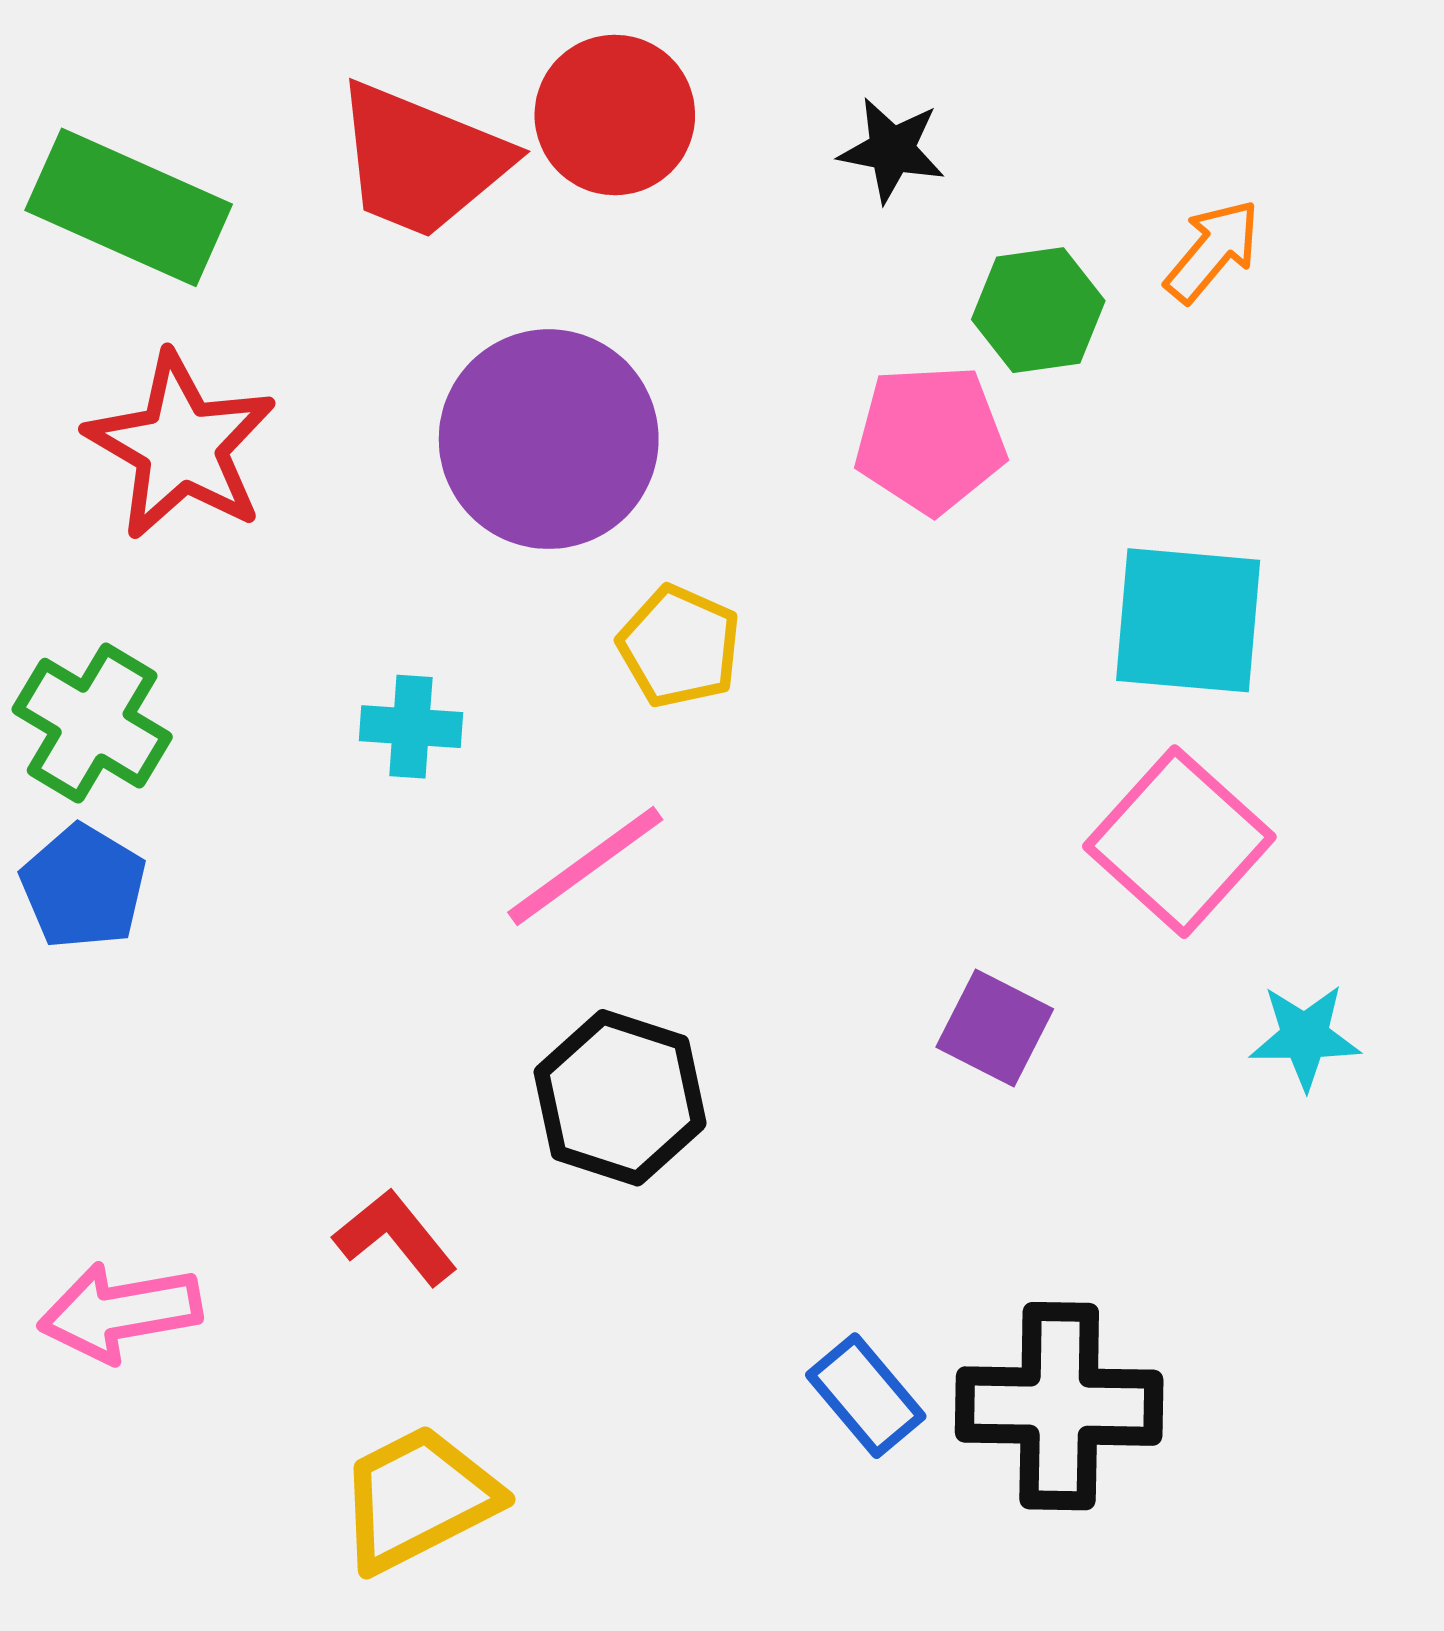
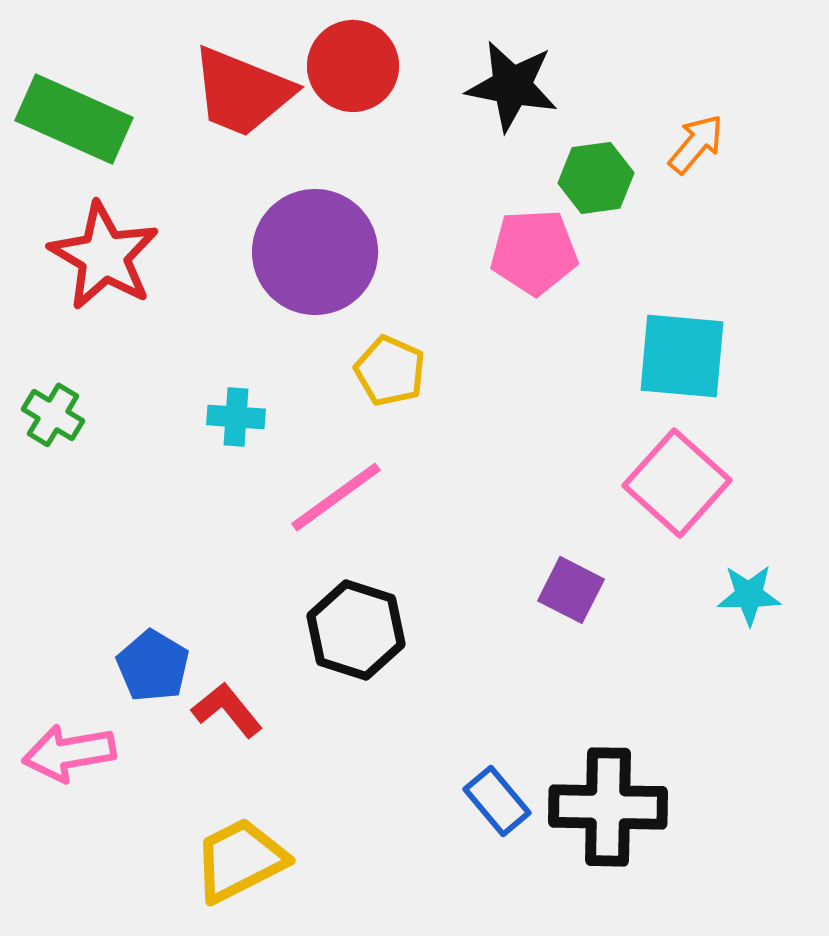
black star: (892, 150) -> (512, 86), size x1.5
green cross: (92, 723) -> (53, 415), size x0.7
blue pentagon: (83, 887) -> (153, 666), moved

